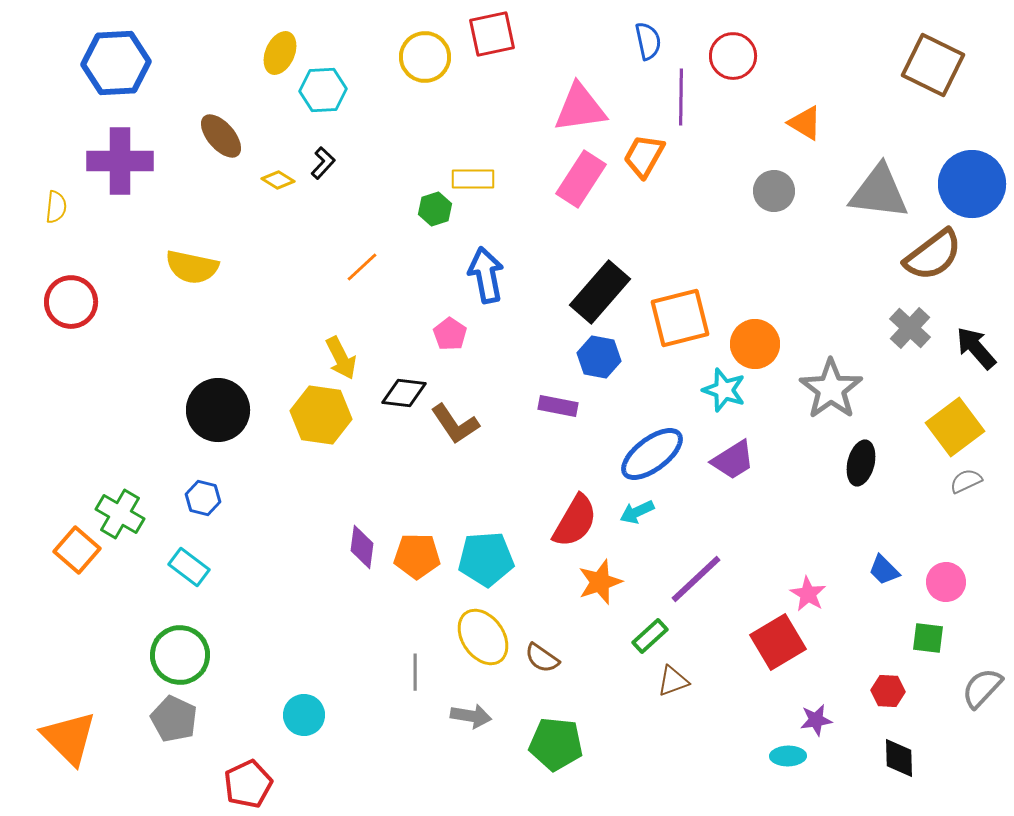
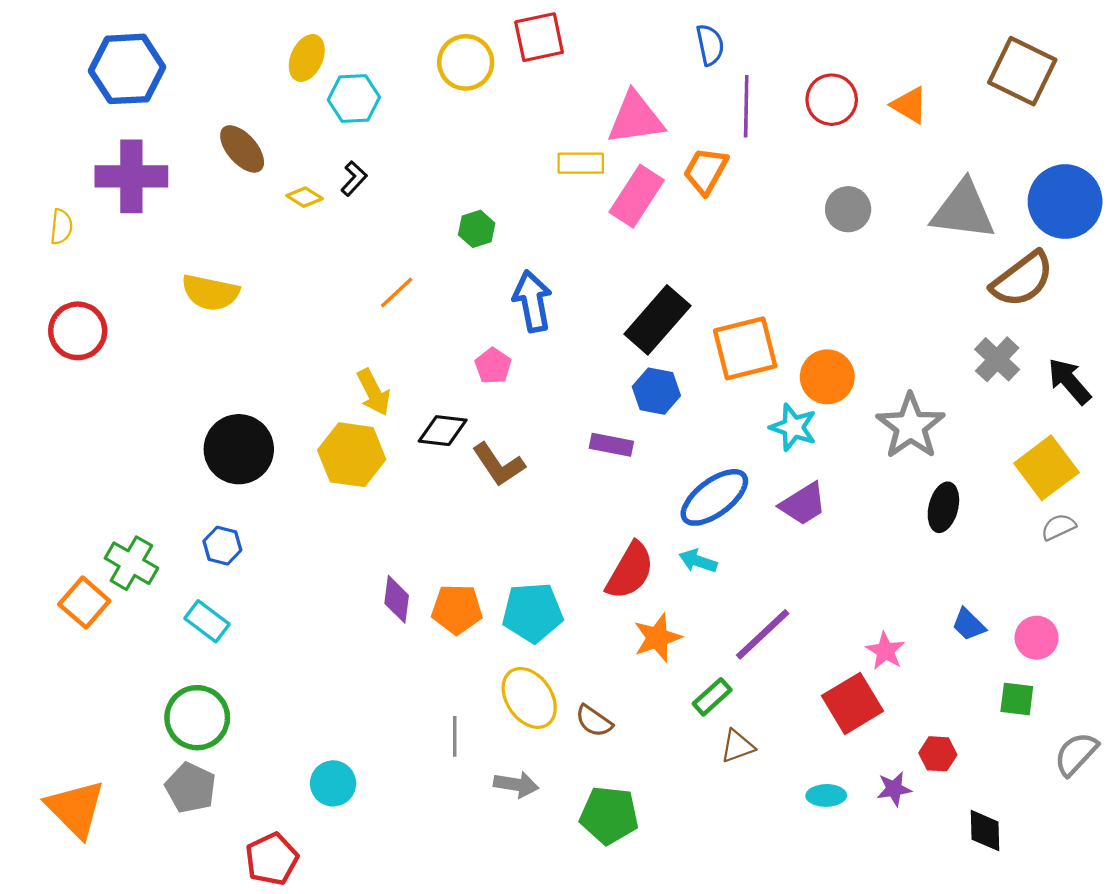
red circle: (733, 56) -> (832, 100), moved
orange triangle: (805, 123) -> (909, 105), moved
yellow rectangle: (473, 179) -> (581, 163), moved
cyan arrow: (637, 512) -> (698, 561), turned 44
red hexagon: (888, 691) -> (938, 754), moved
cyan ellipse: (788, 756) -> (826, 795), moved

